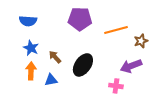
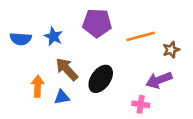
blue semicircle: (28, 21) -> (21, 39), moved
blue star: (31, 48) -> (53, 36), moved
brown arrow: (55, 57) -> (67, 69), size x1.5

